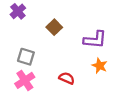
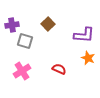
purple cross: (18, 11) -> (12, 25), moved, turned 32
gray square: (26, 57) -> (25, 41), moved

